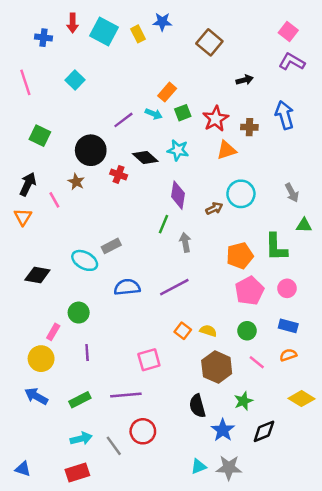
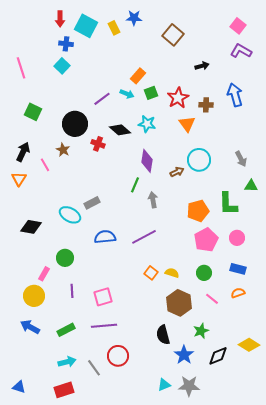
blue cross: (43, 38) -> (66, 44), moved
orange triangle: (226, 150) -> (187, 124), turned -48
pink square: (149, 360) -> (103, 297), moved
yellow diamond: (302, 399) -> (249, 345), moved

